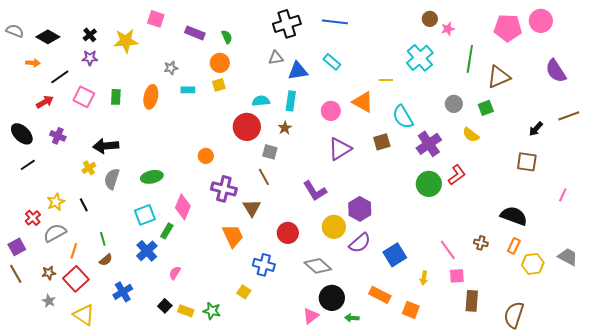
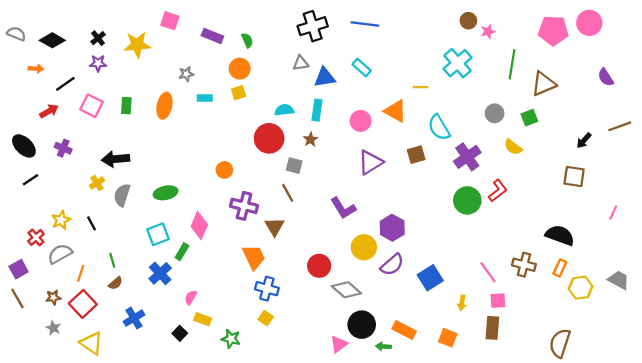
purple semicircle: (556, 71) -> (606, 77), size x0.7
red circle: (288, 233) -> (319, 266), moved
brown cross: (481, 243) -> (524, 265), size x1.5
blue cross: (264, 265) -> (267, 289), moved
orange rectangle: (380, 295) -> (404, 330), moved
brown rectangle: (472, 301) -> (492, 328), moved
yellow rectangle: (186, 311) -> (203, 319), moved

